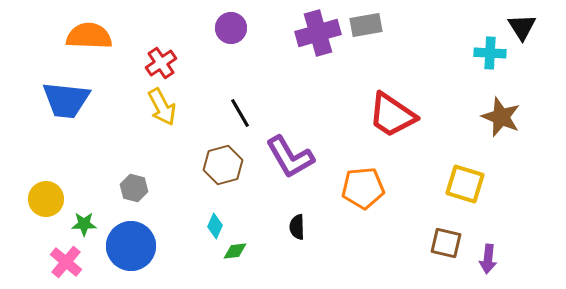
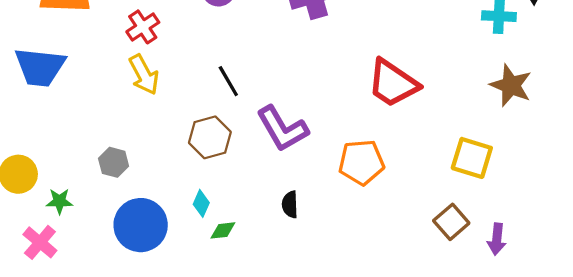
brown square: (446, 243) -> (451, 222), turned 36
blue circle: (131, 246) -> (141, 225), moved

